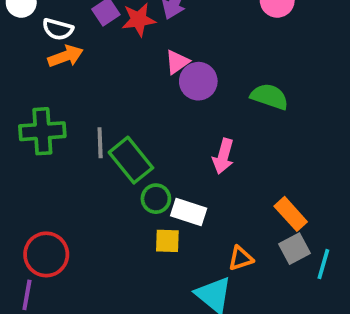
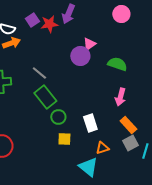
pink triangle: (177, 62) -> (89, 44), moved
gray line: (100, 143) -> (39, 73), moved, turned -49
pink arrow: (223, 156) -> (120, 97), moved
white rectangle: (189, 212) -> (90, 123), moved, turned 54

